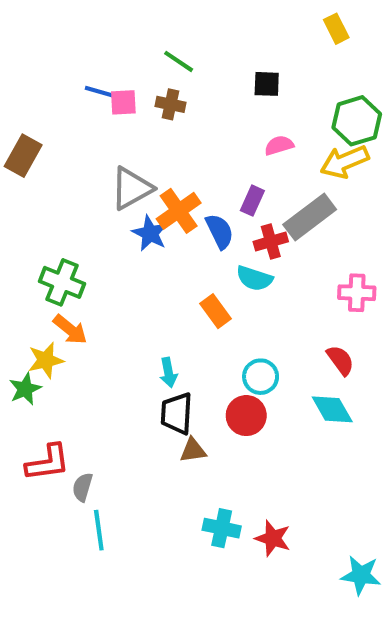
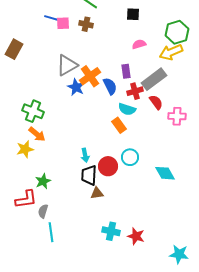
purple rectangle: (252, 201) -> (126, 71), turned -32
orange rectangle: (216, 311) -> (119, 125), moved
red semicircle: (340, 360) -> (156, 102), moved
green star: (25, 389) -> (43, 181), moved
red circle: (246, 416) -> (108, 166), moved

